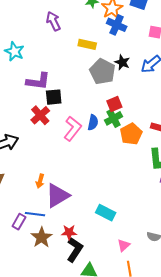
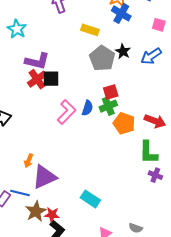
red cross: (40, 115) -> (37, 79), moved
orange pentagon: (131, 134) -> (124, 123), turned -30
brown star: (42, 237) -> (36, 211), moved

